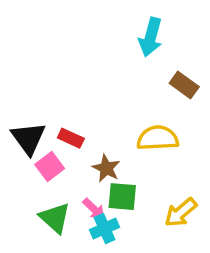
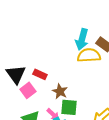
cyan arrow: (151, 37) -> (82, 39), moved
yellow semicircle: (158, 138) -> (89, 55), moved

